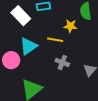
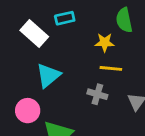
yellow line: (55, 40) -> (111, 68), moved
pink circle: (11, 60) -> (28, 111), moved

